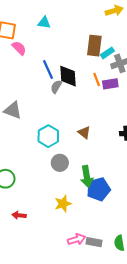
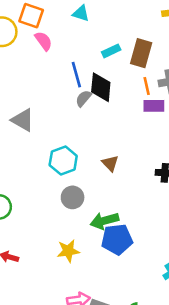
cyan rectangle: (107, 53) -> (111, 51), moved
orange line: (97, 80) -> (147, 86), moved
green arrow: (87, 177) -> (104, 221), turned 75

